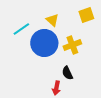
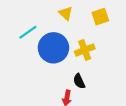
yellow triangle: (52, 20) -> (66, 13), moved

